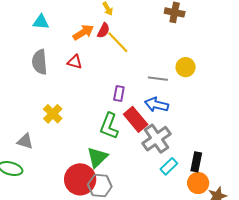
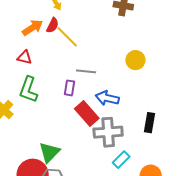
gray line: (158, 79) -> (86, 71), moved
green L-shape: (109, 126) -> (28, 90), moved
gray cross: (157, 139) -> (108, 132), turned 32
black rectangle: (196, 162) -> (149, 123), moved

